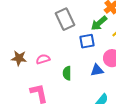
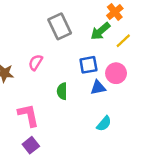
blue square: (87, 41) -> (88, 65), moved
pink semicircle: (43, 59) -> (36, 62), moved, turned -40

